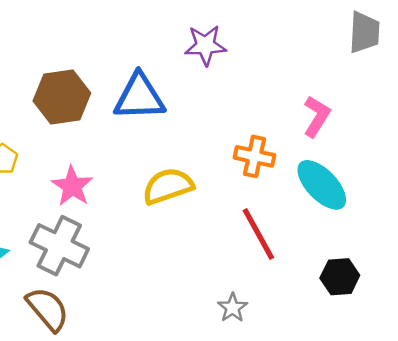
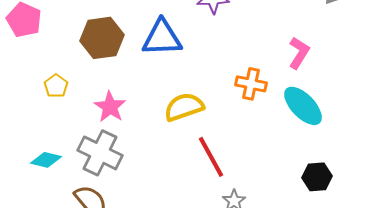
red line: (258, 234) -> (211, 157), moved

